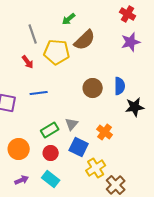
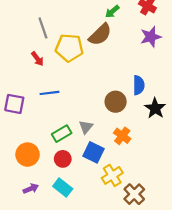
green arrow: (69, 19) -> (112, 11), moved
brown circle: (93, 88) -> (116, 102), moved
black star: (135, 107) -> (155, 108), turned -30

